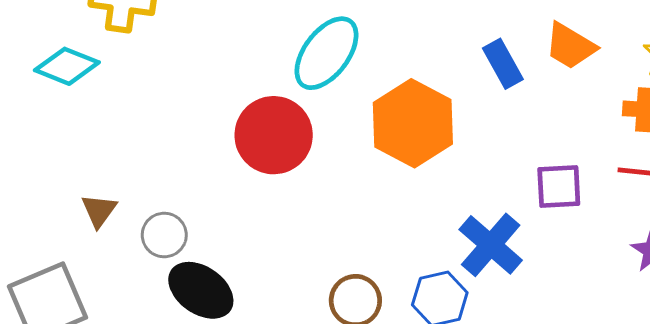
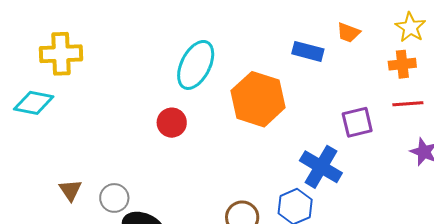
orange trapezoid: (570, 46) -> (348, 33), size x0.7
blue rectangle: (503, 64) -> (308, 51), turned -36
red circle: (274, 135) -> (172, 123), size x0.6

